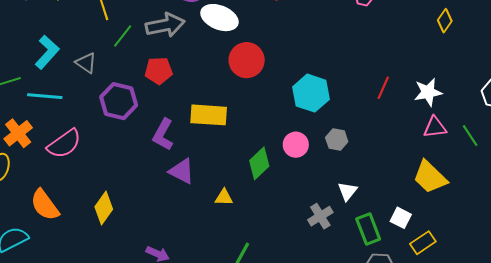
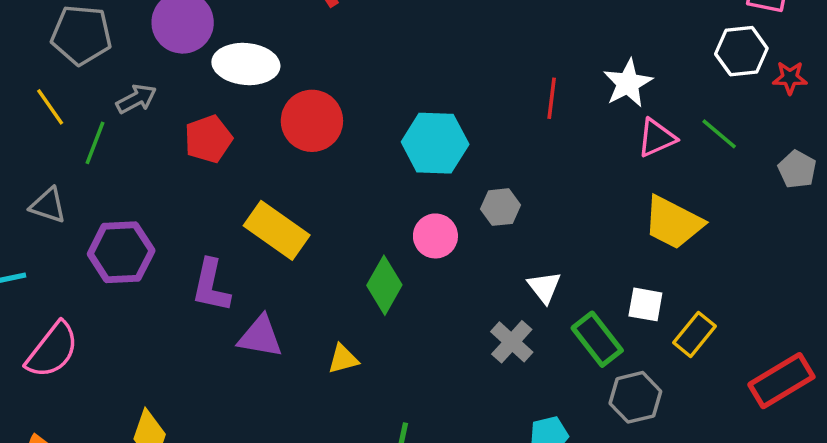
gray arrow: (165, 25) -> (136, 99), moved, size x0.6
red pentagon: (159, 71) -> (208, 139), moved
yellow rectangle: (209, 115) -> (277, 230), turned 48

